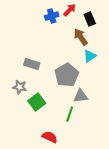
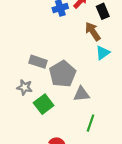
gray pentagon: (67, 75) -> (63, 74), moved
gray triangle: (81, 96) -> (82, 94), moved
green line: (70, 114) -> (90, 123), moved

